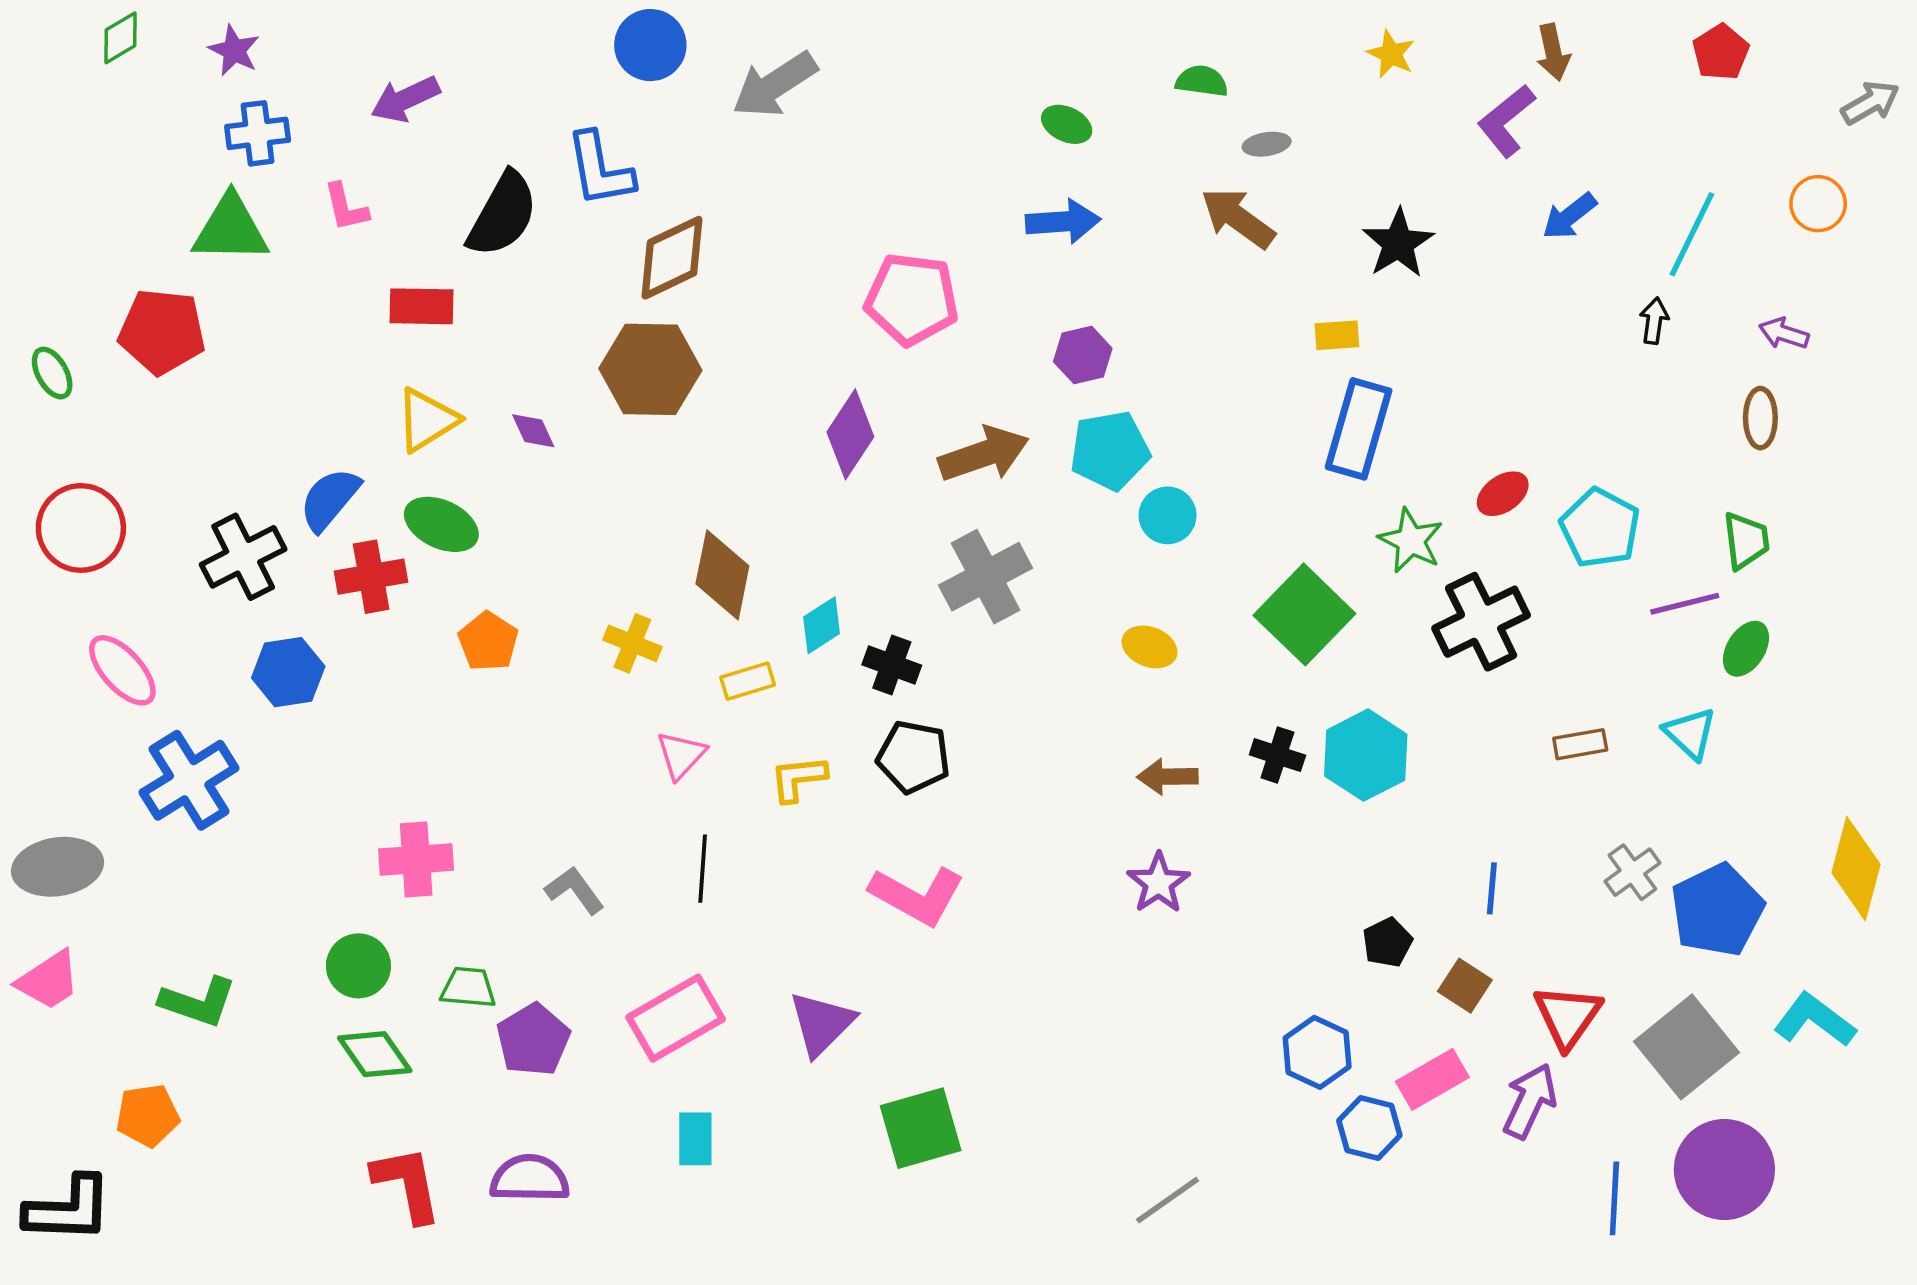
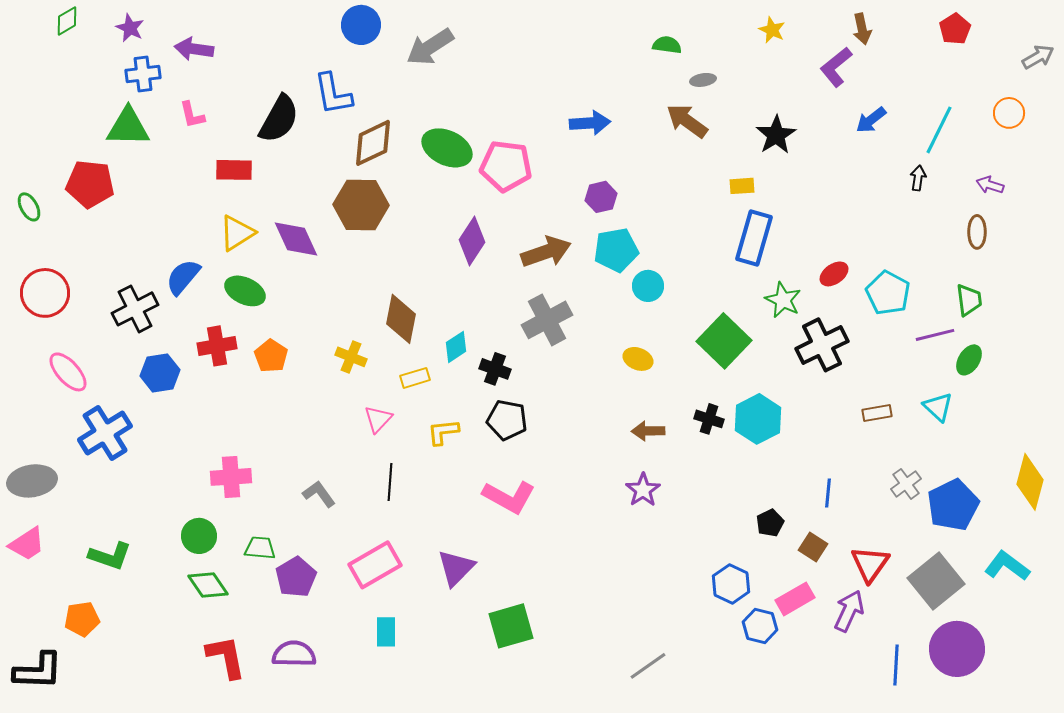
purple arrow: (405, 99) -> (194, 49), moved, turned 33
green ellipse: (1067, 124) -> (447, 148), moved, size x1.8
purple diamond: (533, 431) -> (296, 239), size x1.8
red cross: (371, 577) -> (217, 346), moved

